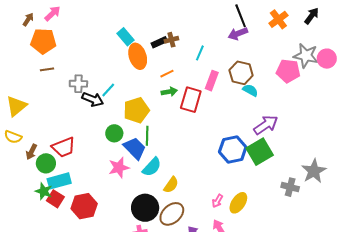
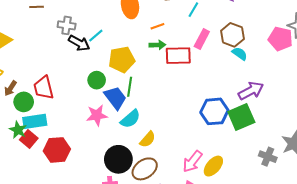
red rectangle: (191, 100) -> (178, 56), turned 65
red trapezoid: (64, 147) -> (44, 88), turned 90
pink arrow: (217, 201) -> (192, 161), size x1.6

